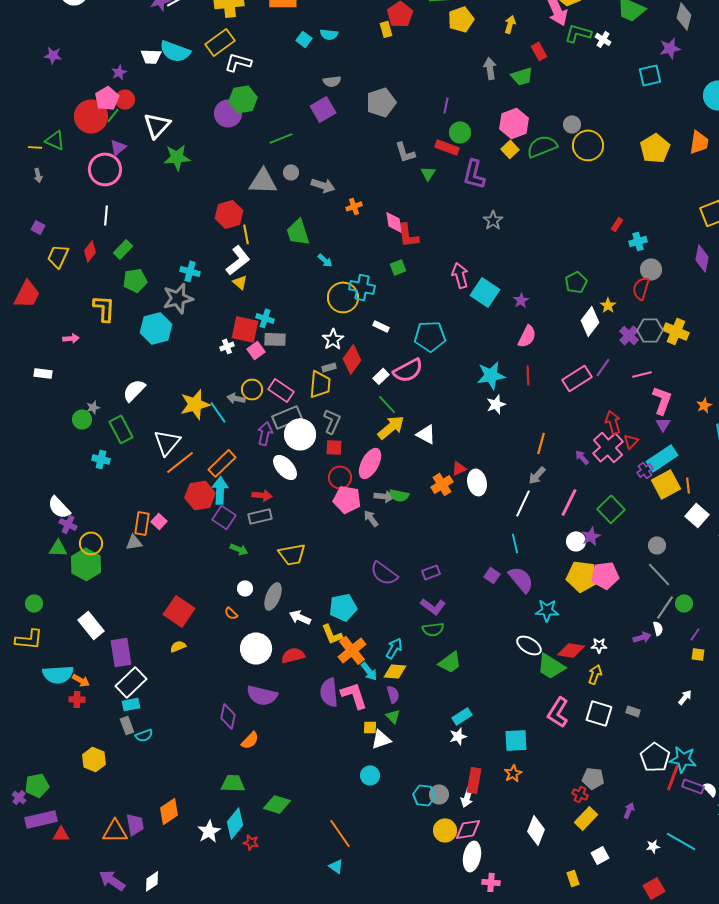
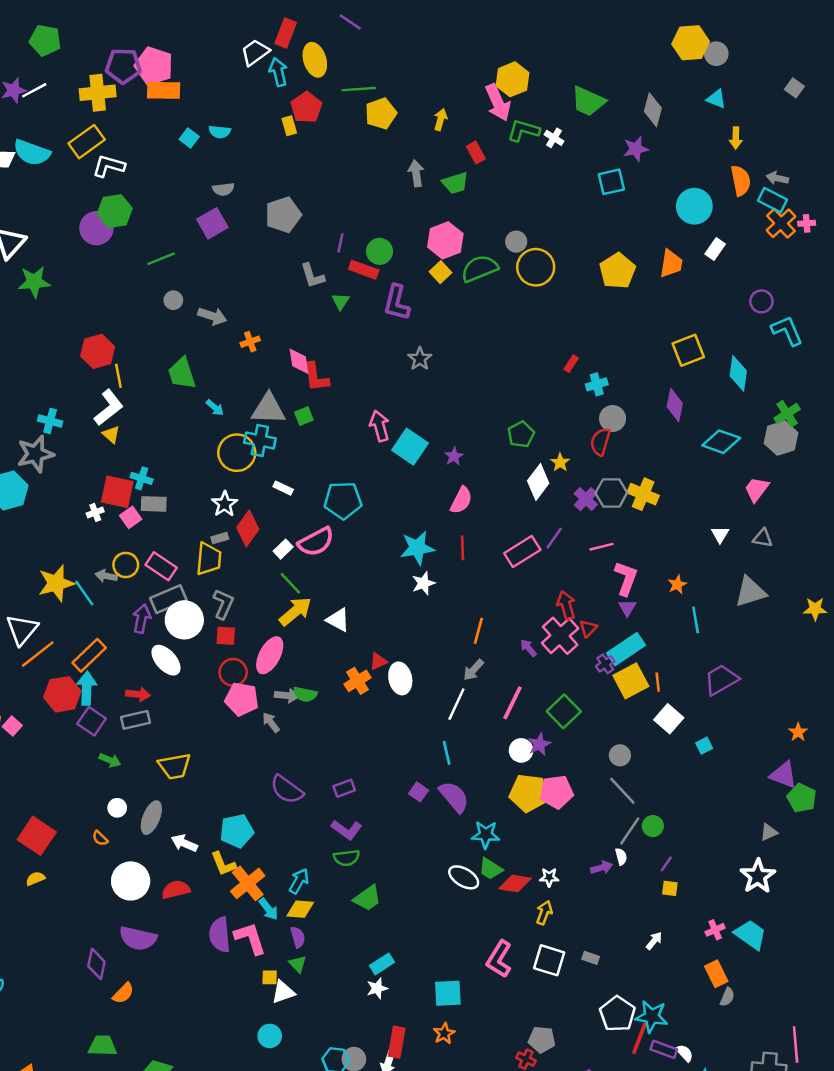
purple line: (446, 105) -> (340, 243), moved
gray triangle: (263, 181) -> (268, 409), moved
green trapezoid: (551, 666) -> (491, 869), moved, size x0.7

